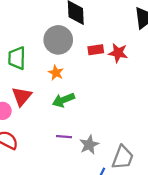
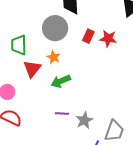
red rectangle: (96, 50) -> (88, 36), turned -56
red triangle: (22, 96) -> (32, 69), moved

